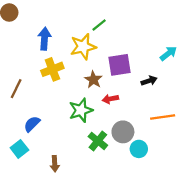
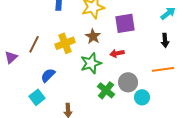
yellow cross: (52, 69) -> (65, 43), moved
brown star: (93, 80) -> (93, 36), moved
black arrow: (149, 81) -> (165, 40), moved, turned 104

